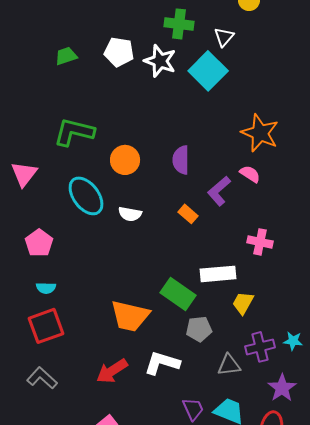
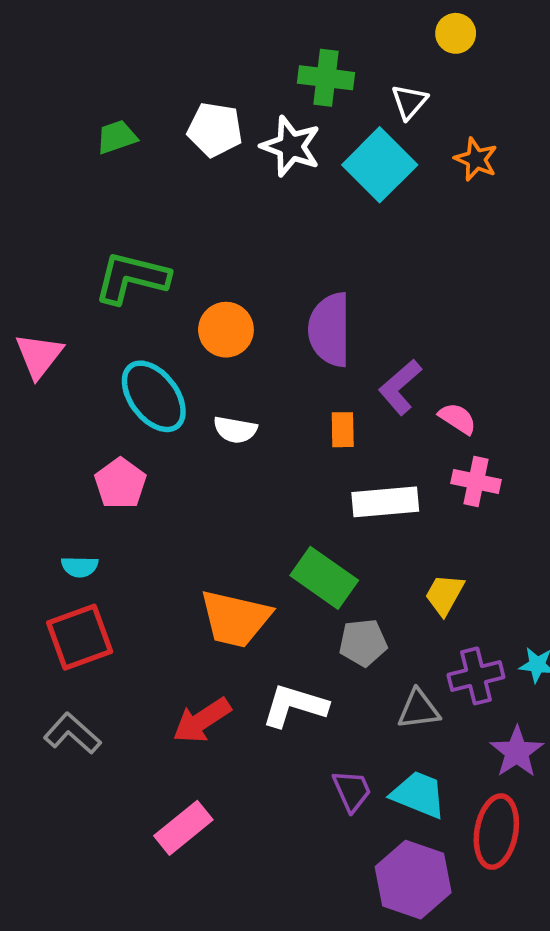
orange star: (260, 133) -> (476, 159), moved, size x0.6
purple semicircle: (181, 160) -> (330, 330), size x1.4
pink semicircle: (250, 174) -> (457, 419), moved
orange rectangle: (188, 214) -> (343, 430), turned 48
pink pentagon: (39, 243) -> (120, 483), moved
white rectangle: (218, 274) -> (385, 502), moved

